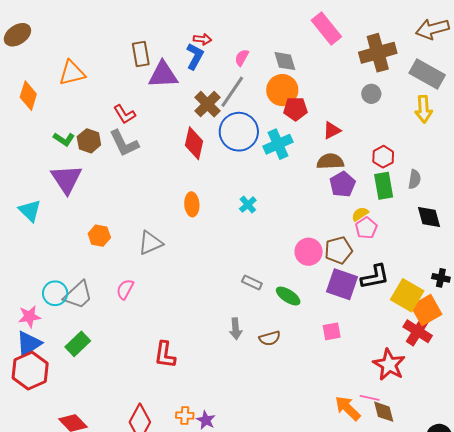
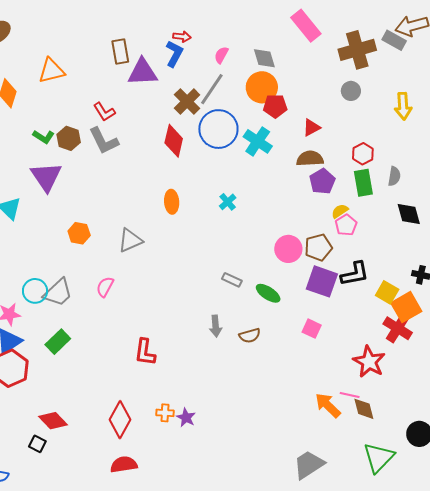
gray rectangle: (427, 74) -> (394, 40), moved, size x0.7
cyan cross: (278, 144) -> (258, 141), turned -32
yellow square: (407, 295) -> (387, 292), size x0.7
pink square: (332, 331) -> (312, 329), turned 36

